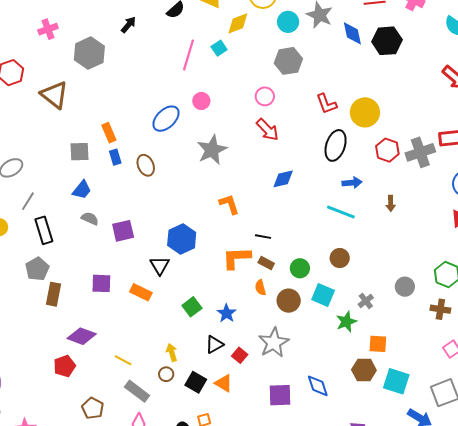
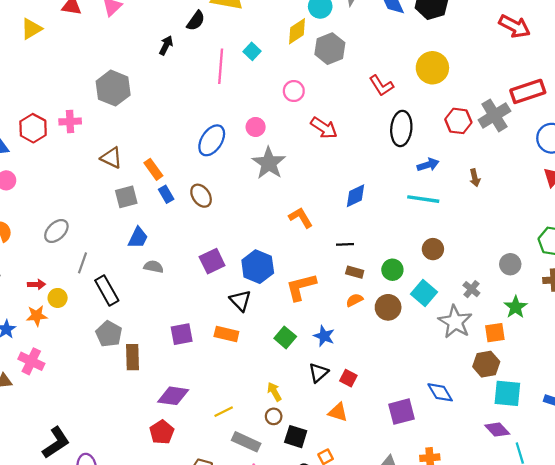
yellow diamond: (238, 23) -> (297, 31), moved
black arrow: (128, 25) -> (166, 45), moved
pink cross: (48, 29) -> (70, 121), moved, turned 30
brown triangle: (54, 95) -> (111, 158), moved, size x0.7
pink circle: (265, 96) -> (294, 91), moved
pink circle: (201, 101) -> (256, 127), moved
yellow circle: (365, 112) -> (432, 68), moved
blue diamond: (283, 179) -> (356, 196), moved
purple square: (123, 231) -> (212, 261), moved
orange L-shape: (236, 258) -> (301, 287), moved
orange semicircle: (260, 288) -> (354, 300), turned 91
cyan square: (323, 295) -> (424, 293), turned 30
green star: (346, 322) -> (516, 307), moved
gray star: (274, 343) -> (455, 322), moved
yellow line: (123, 360) -> (224, 412), turned -42
cyan square: (396, 381) -> (507, 393), moved
black square: (196, 382) -> (296, 437), moved

